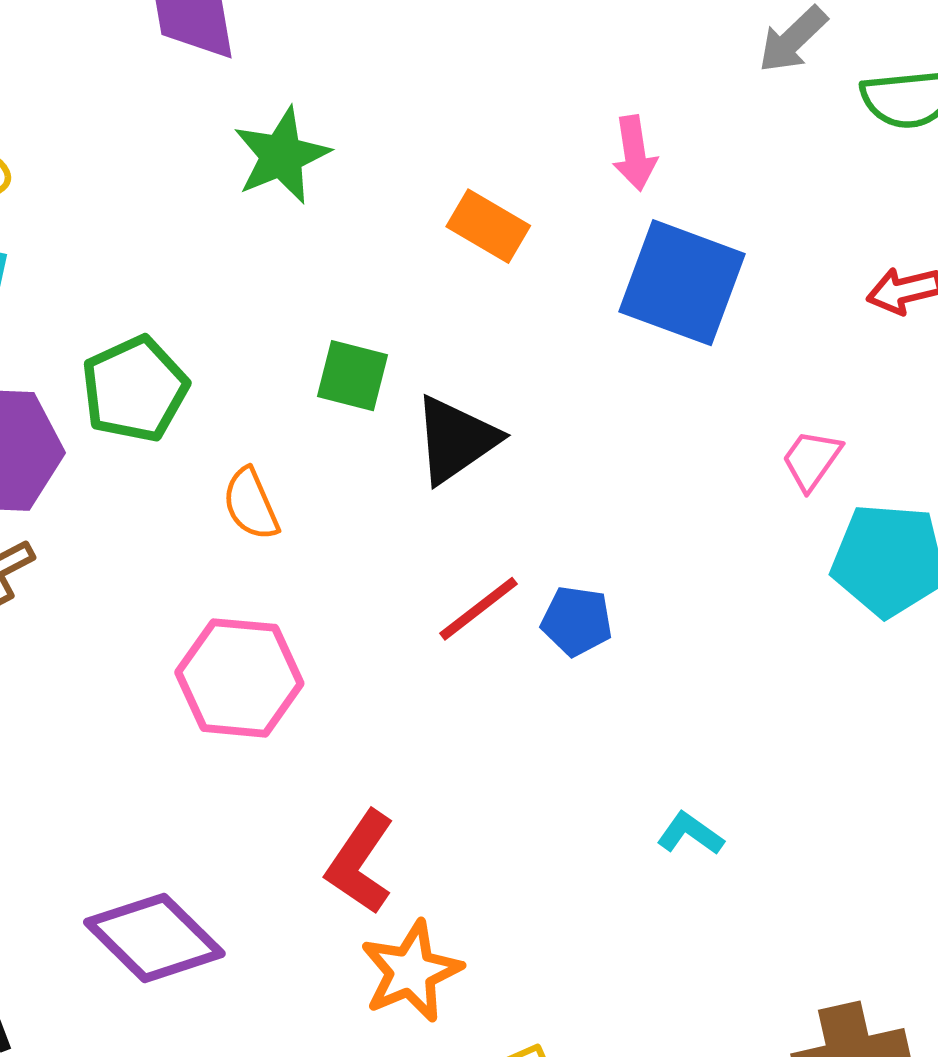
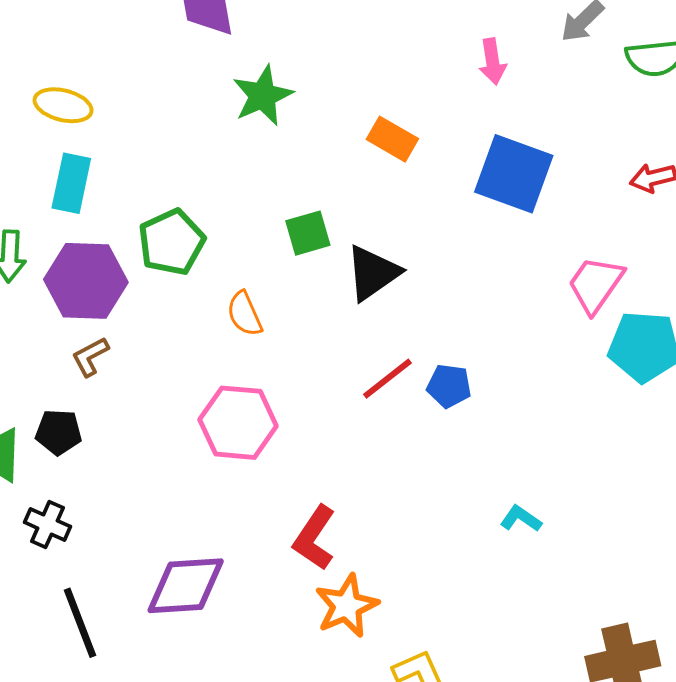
pink arrow: (635, 153) -> (493, 62), moved
green square: (353, 376) -> (308, 233), turned -30
pink trapezoid: (812, 460) -> (595, 284), size x1.5
purple diamond: (154, 938) -> (186, 586), turned -48

